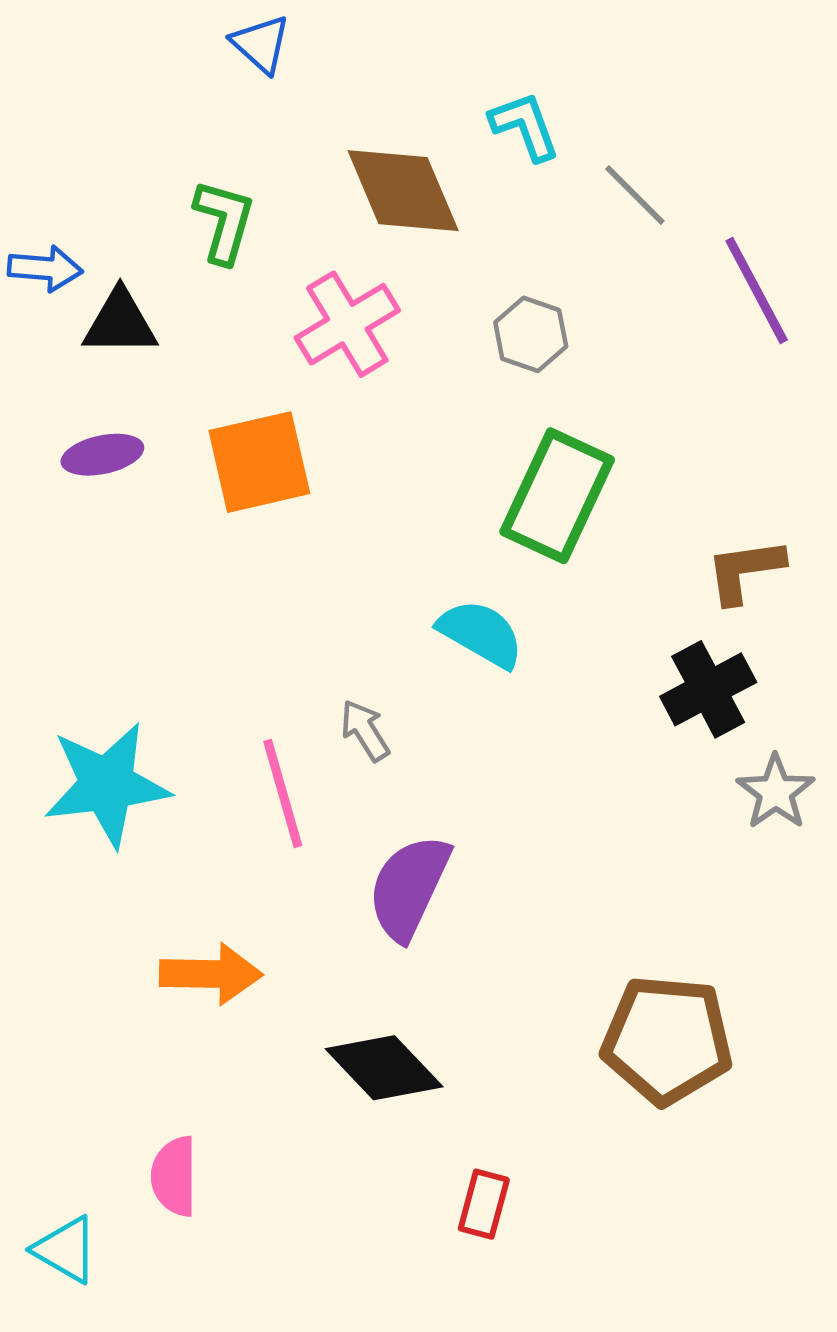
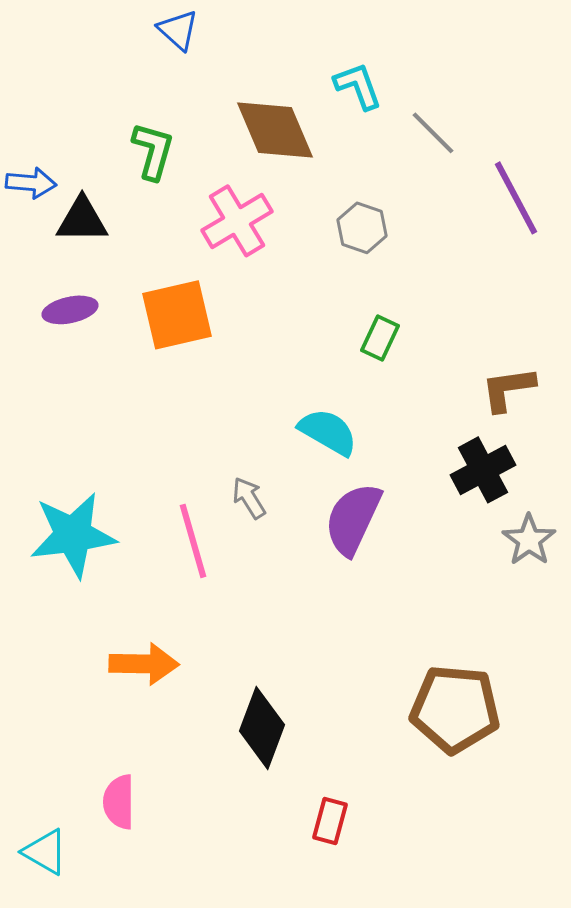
green rectangle: (557, 496) -> (380, 338), size x0.5
purple semicircle: (409, 887) -> (353, 519), moved
black diamond: (384, 1068) -> (262, 728), turned 64

